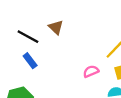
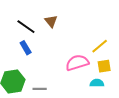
pink semicircle: (91, 71) -> (77, 63), size x1.6

